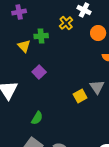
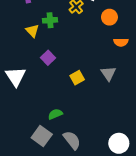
yellow square: (80, 96) -> (77, 78), moved
green semicircle: (37, 118) -> (55, 114), moved, turned -144

